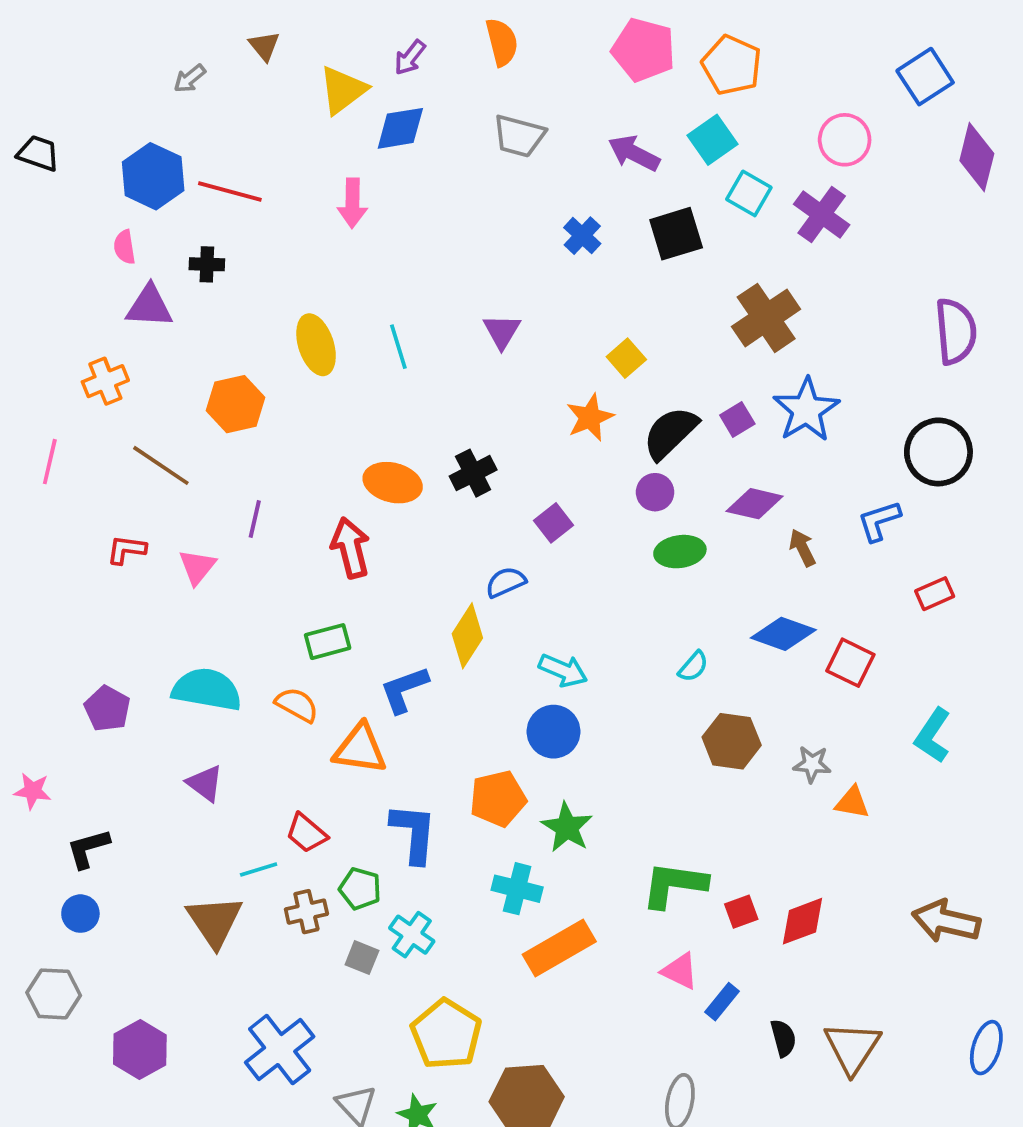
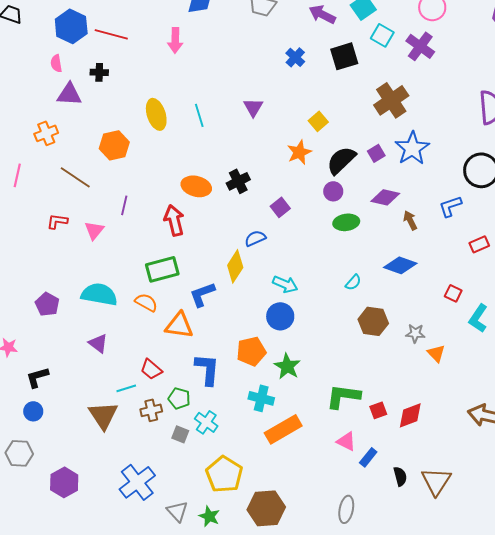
green rectangle: (328, 642) -> (162, 269), size x1.4
red square: (850, 663) -> (453, 293), moved, size x0.7
orange triangle: (852, 802) -> (436, 353), turned 36

